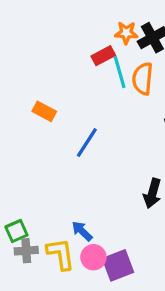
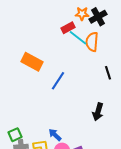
cyan line: (120, 72) -> (78, 38), turned -36
orange rectangle: (44, 111) -> (32, 62), size x1.5

